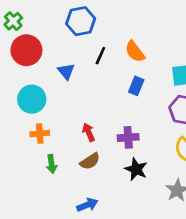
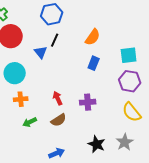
orange semicircle: (135, 52) -> (93, 37), turned -108
black line: (100, 56) -> (55, 40), moved
green arrow: (52, 164) -> (30, 122), turned 72
black star: (136, 169) -> (97, 144), moved

